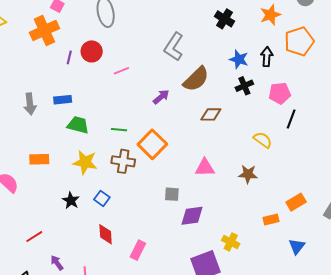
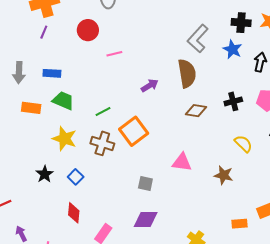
black cross: (224, 19) -> (241, 23), moved, turned -36
gray L-shape: (174, 47) -> (198, 39), moved
purple line: (69, 57) -> (44, 32), moved
blue star: (239, 59) -> (232, 49), moved
brown semicircle: (196, 79) -> (187, 73), turned -64
black cross: (244, 86) -> (233, 101), moved
green line: (119, 130) -> (103, 111), turned -42
orange rectangle: (39, 159) -> (31, 108), moved
purple diamond: (192, 216) -> (146, 219), moved

